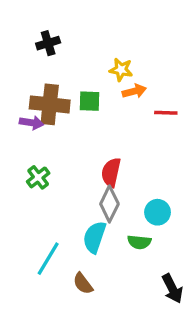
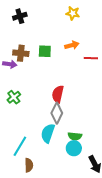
yellow star: (121, 70) -> (73, 13), moved
brown cross: (50, 104) -> (21, 53), size x0.7
cyan circle: (158, 212) -> (74, 148), moved
brown semicircle: (83, 284) -> (29, 165), moved, turned -144

